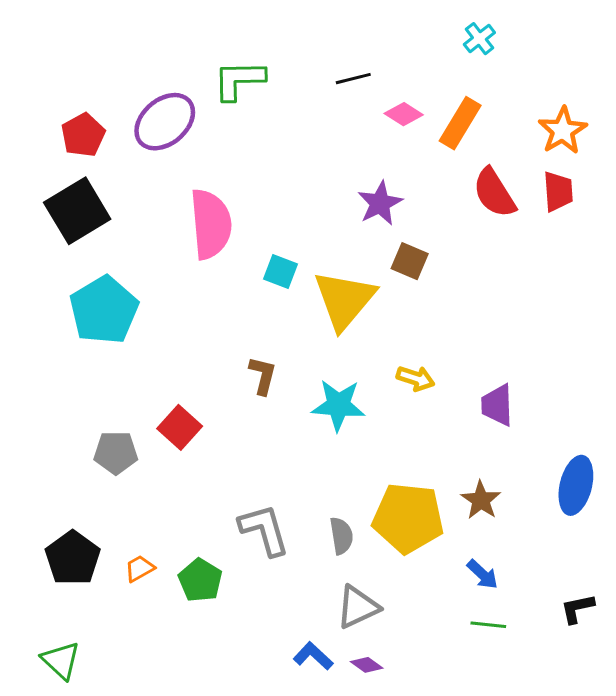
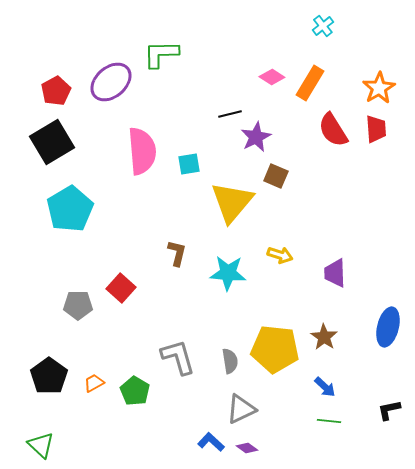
black line: (353, 79) -> (230, 114), moved
cyan square: (281, 272) -> (189, 164), moved, turned -30

